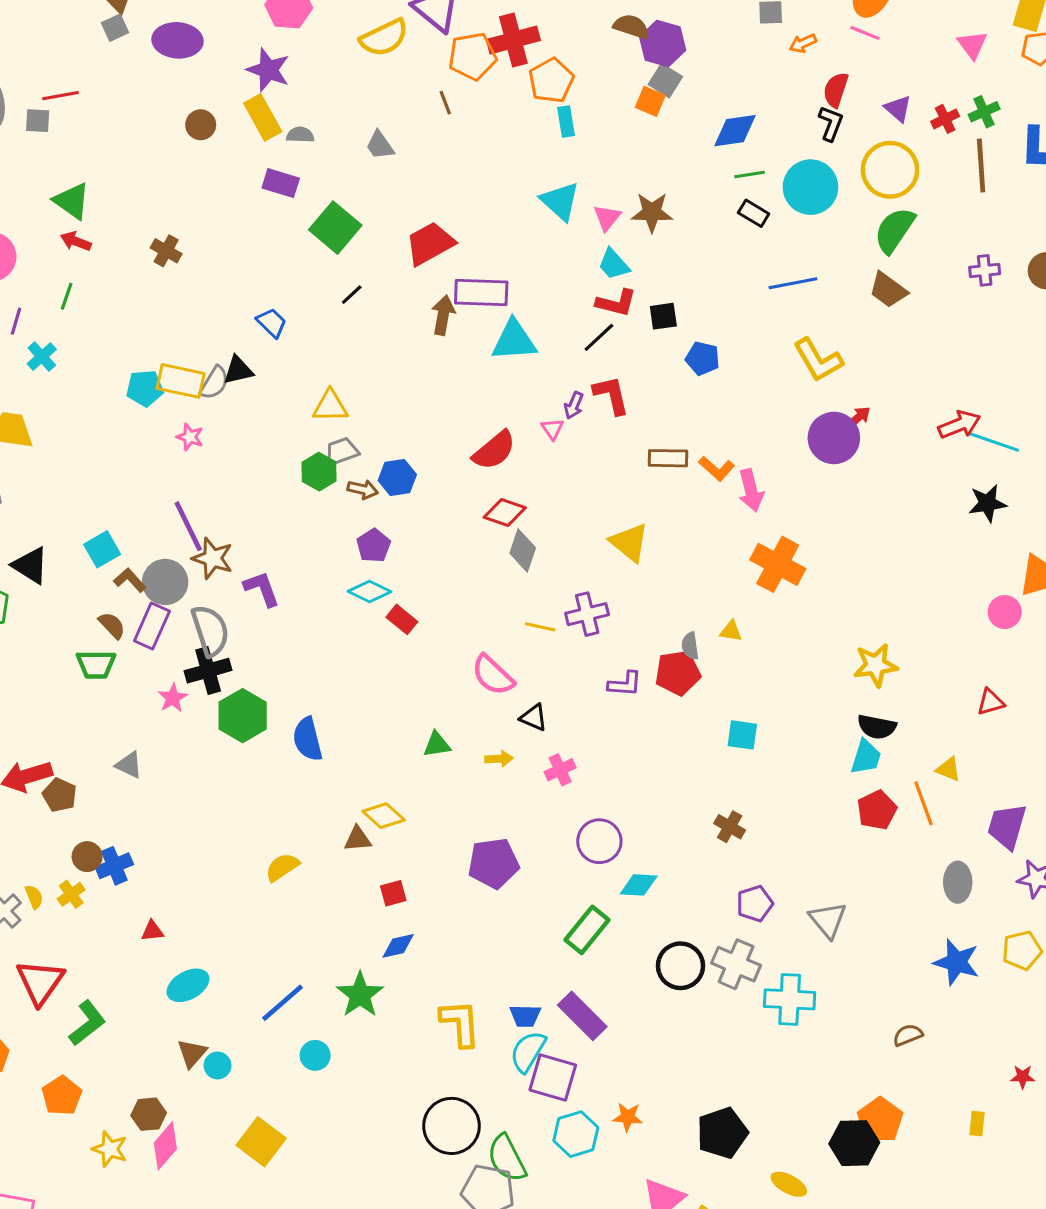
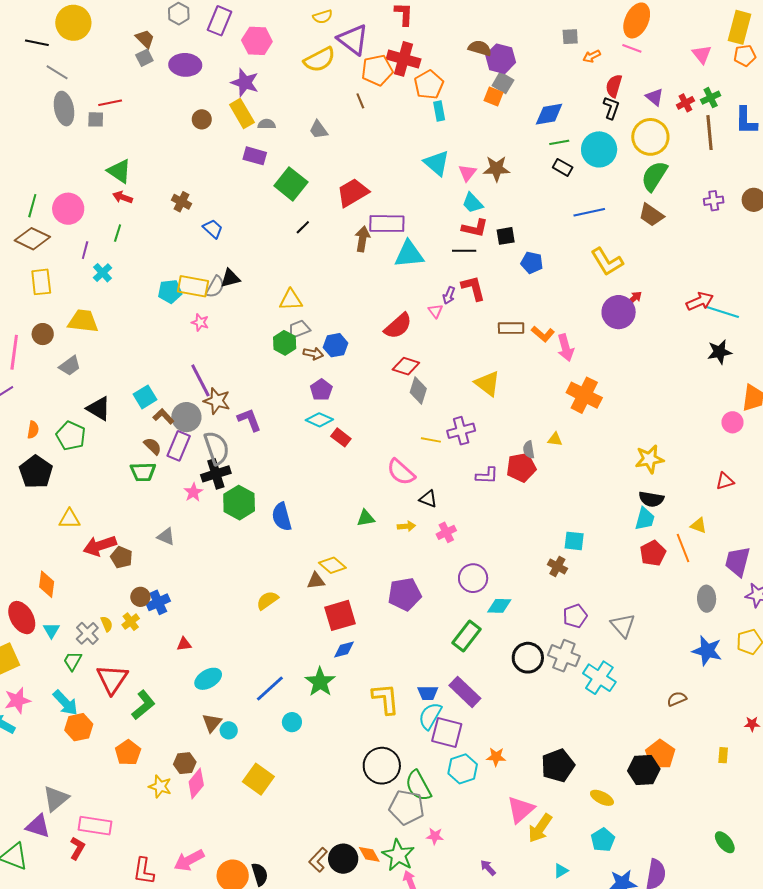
red cross: (513, 40) -> (404, 59), turned 32
blue trapezoid: (272, 323) -> (213, 229), moved
black line: (599, 337) -> (464, 251), turned 45
cyan square: (742, 735) -> (574, 541), moved
red square: (393, 893) -> (340, 615), size x1.8
cyan cross: (790, 999) -> (599, 678), turned 32

